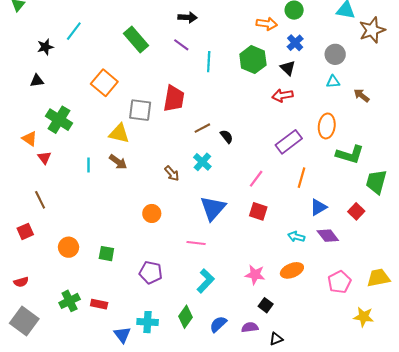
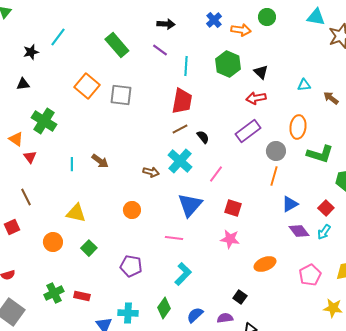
blue cross: (295, 43) -> (214, 20), moved
gray circle: (335, 54) -> (276, 151), moved
red trapezoid: (174, 99) -> (182, 101), moved
gray square: (140, 110) -> (121, 95), moved
yellow triangle: (119, 133) -> (76, 213), moved
purple rectangle: (289, 142) -> (248, 131), moved
cyan cross: (202, 162) -> (180, 161), size x1.4
brown arrow: (172, 173) -> (151, 172), turned -35
pink line: (256, 179) -> (216, 174), moved
cyan arrow: (296, 237) -> (324, 232), moved, turned -70
green square: (106, 254) -> (89, 248), turned 35
pink star: (255, 275) -> (230, 239), moved

